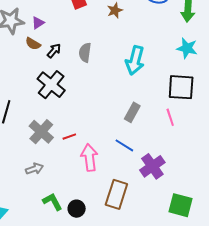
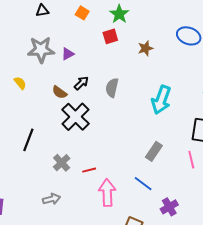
brown semicircle: (33, 44) -> (59, 92), moved
gray cross: (41, 132) -> (62, 163), size x0.7
purple cross: (152, 166) -> (169, 207), size x0.7

